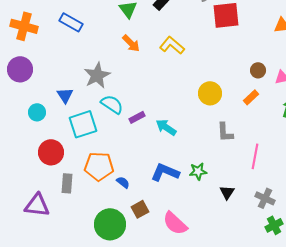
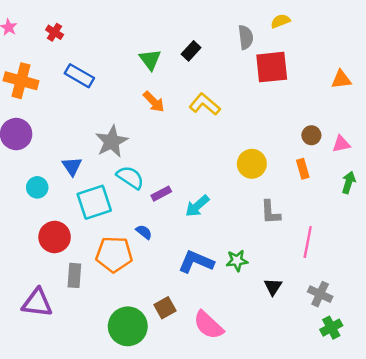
orange rectangle: (251, 97) -> (303, 169), turned -63
cyan arrow: (166, 127) -> (197, 206), turned -75
blue semicircle: (123, 182) -> (144, 232), moved

